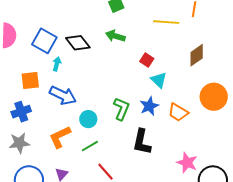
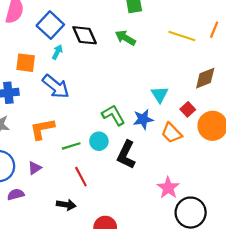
red square: (147, 60) -> (188, 109), moved
green L-shape: (121, 109) -> (113, 115), turned -65
cyan circle: (88, 119) -> (99, 141), moved

